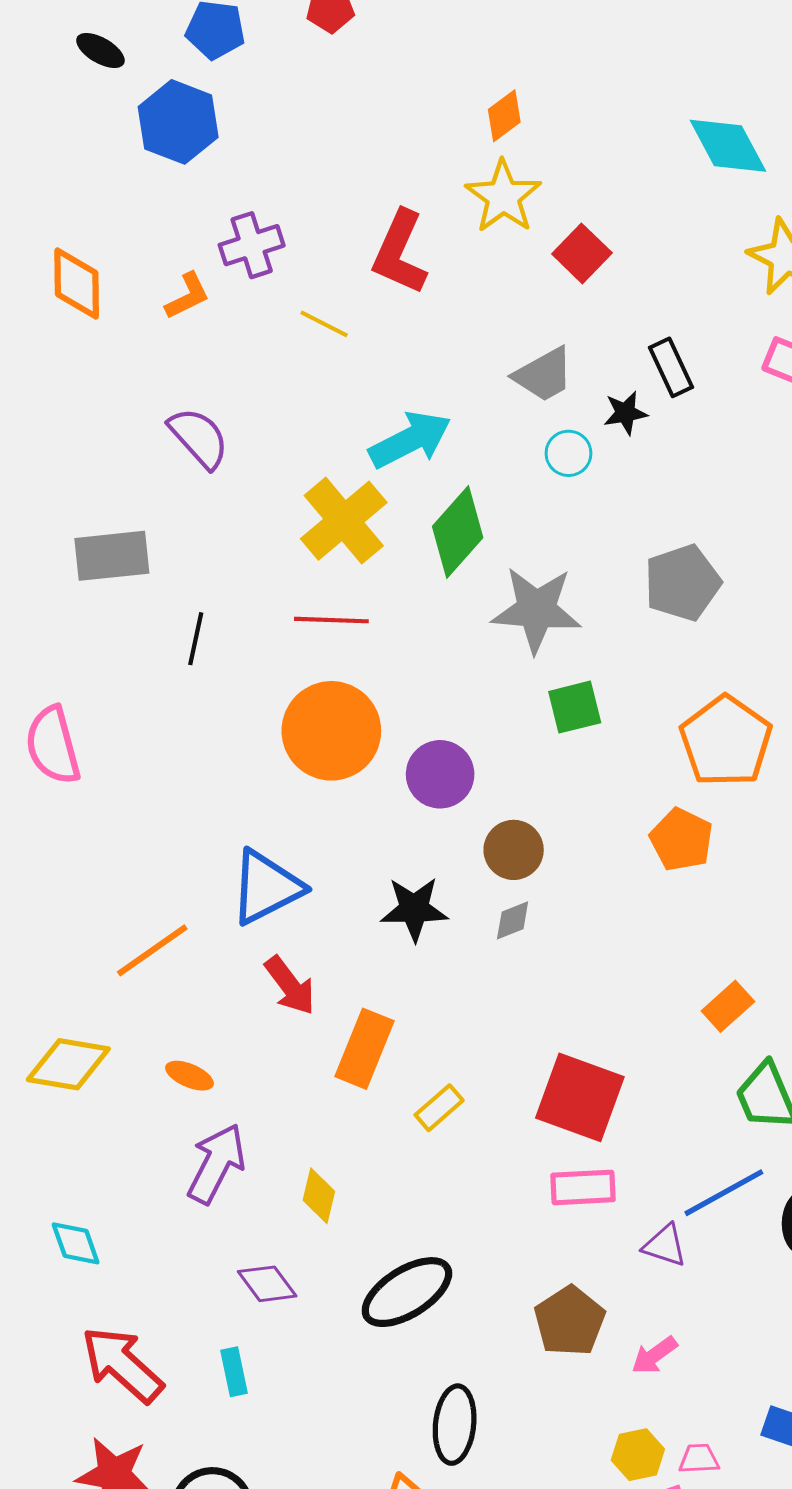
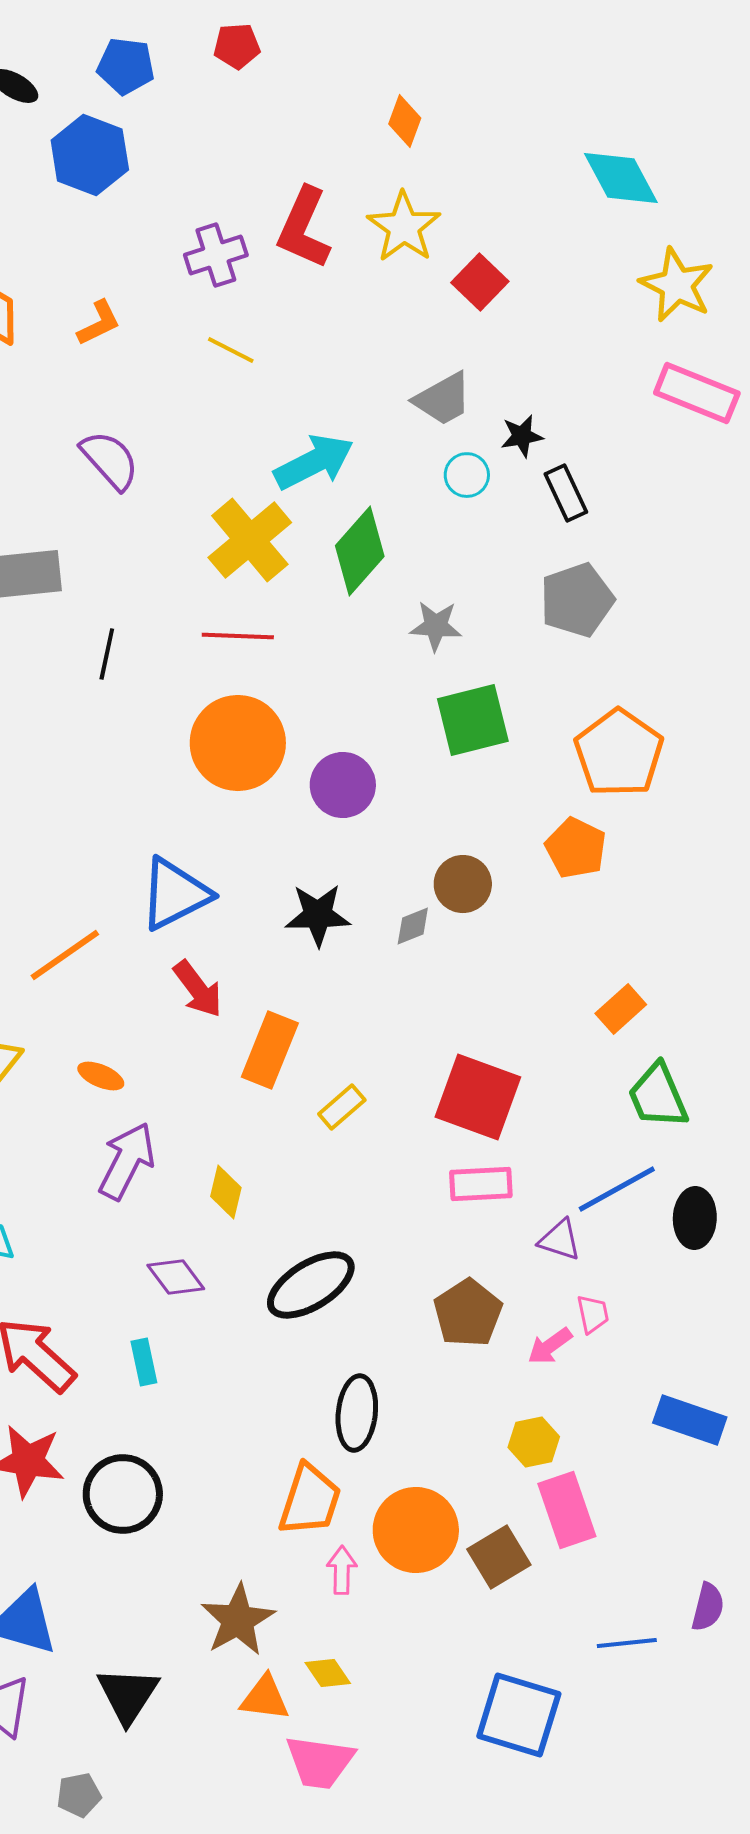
orange diamond: (504, 116) -> (405, 121), moved, turned -33
purple cross: (252, 245) -> (216, 255), moved
red L-shape: (400, 252) -> (304, 228), moved
black rectangle: (671, 367) -> (566, 493), moved
gray star: (536, 610) -> (436, 626), size x0.6
green square: (575, 707) -> (473, 720), size x1.4
brown circle: (514, 850) -> (463, 884), moved
pink trapezoid: (699, 1459) -> (593, 1314), moved, turned 81

